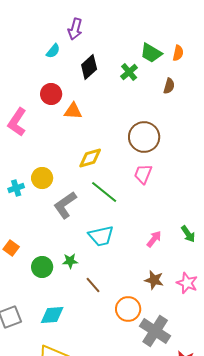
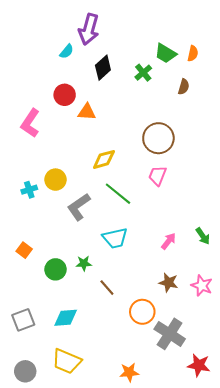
purple arrow: (75, 29) -> (89, 29), size x1.4

